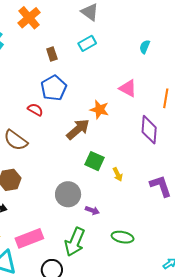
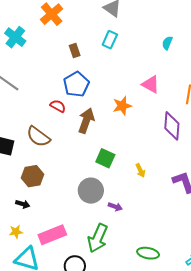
cyan rectangle: (87, 43) -> (110, 40), turned -36
orange star: (99, 110) -> (122, 106), turned -30
brown arrow: (78, 129) -> (86, 121), moved, turned -30
green square: (94, 161) -> (105, 158), moved
green ellipse: (123, 237) -> (148, 253), moved

